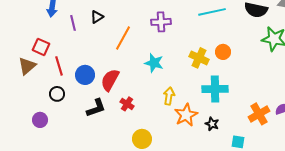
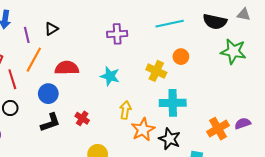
orange line: (123, 38) -> (34, 60), moved
orange circle: (223, 52) -> (181, 57), moved
blue circle: (85, 75) -> (48, 94), moved
red semicircle: (110, 80) -> (67, 68), moved, turned 60
black star: (212, 124) -> (170, 139), size x1.5

